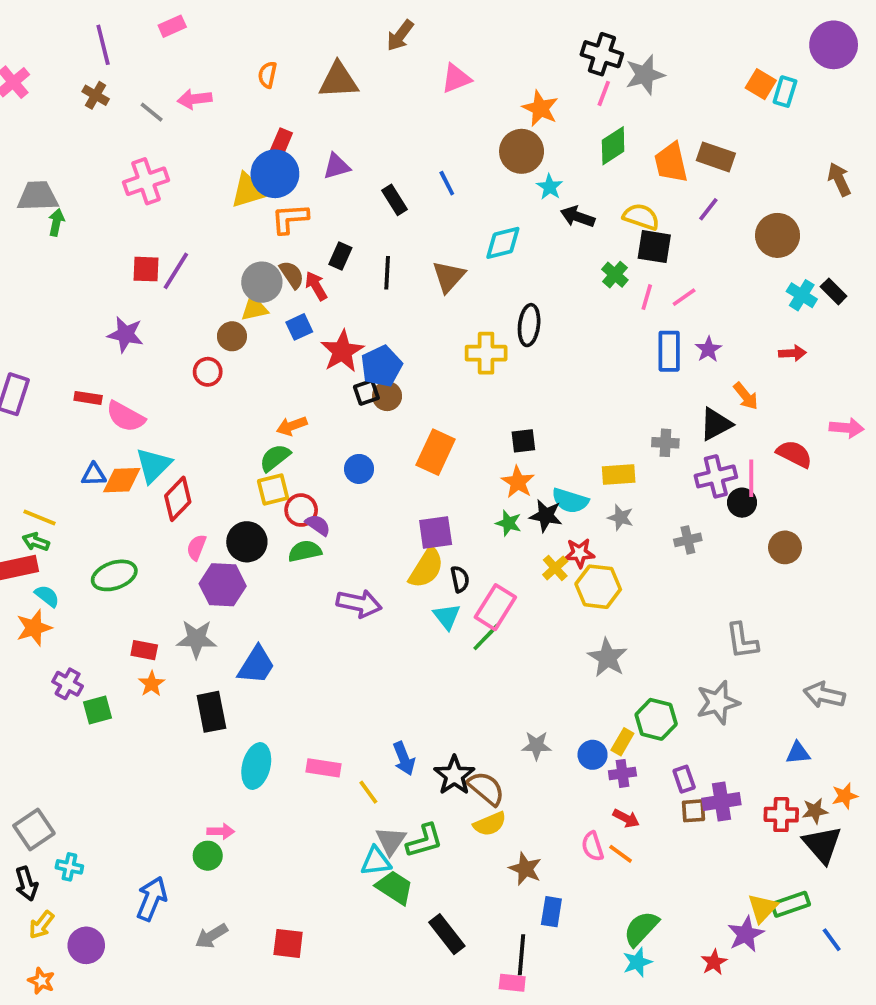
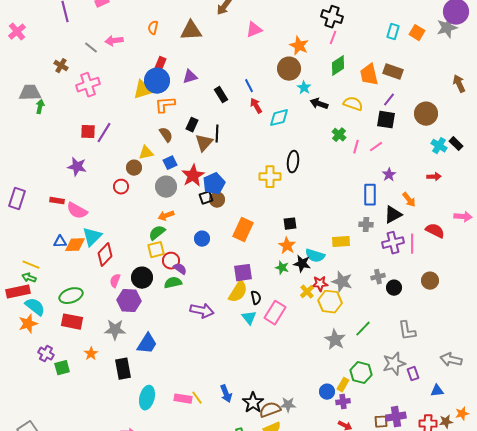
gray star: (645, 75) -> (447, 28), moved
cyan rectangle: (785, 92) -> (393, 32), moved
brown cross: (96, 95) -> (61, 66), moved
black square: (654, 247) -> (386, 120), moved
brown triangle: (449, 277) -> (204, 143), moved
gray circle: (262, 282) -> (166, 187), moved
red arrow: (316, 286) -> (256, 106), moved
blue rectangle: (669, 351) -> (370, 195), moved
black circle: (742, 503) -> (394, 288), moved
gray star: (621, 518) -> (342, 282), moved, size x1.5
cyan semicircle: (47, 596) -> (35, 307), size x1.5
green line: (486, 637) -> (363, 329), moved
red rectangle: (144, 650) -> (72, 322), moved, size x1.5
gray star: (536, 745) -> (288, 405), moved
purple rectangle: (684, 779) -> (413, 374), moved
brown semicircle: (486, 788) -> (270, 410), turned -60
yellow line: (368, 792) -> (197, 398), moved

